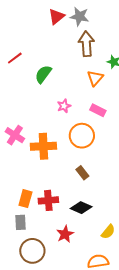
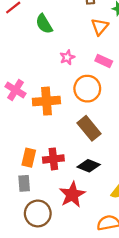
green semicircle: (43, 74) -> (44, 24), turned -66
brown rectangle: (82, 173) -> (89, 128), size x1.6
red star: (65, 234) -> (72, 195), size x1.4

